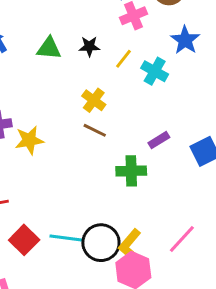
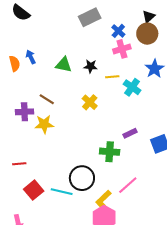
yellow line: (123, 59) -> (112, 77), turned 40
brown line: (95, 130) -> (47, 99), moved
pink line: (182, 239) -> (128, 185), moved
black circle: (101, 243) -> (82, 178), moved

